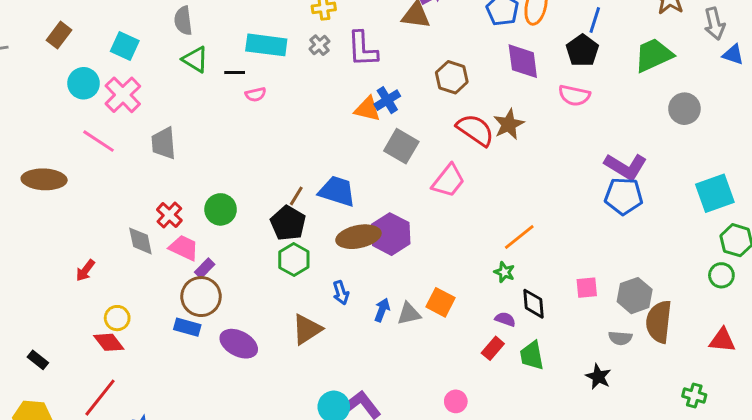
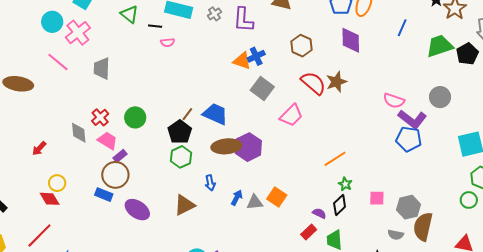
blue line: (595, 20) -> (402, 28), moved
black pentagon: (582, 50) -> (467, 54), moved
pink semicircle: (574, 95) -> (394, 101), moved
gray circle: (684, 109) -> (440, 97), moved
green star: (504, 272) -> (345, 184), moved
black diamond: (533, 304) -> (340, 205), turned 45

